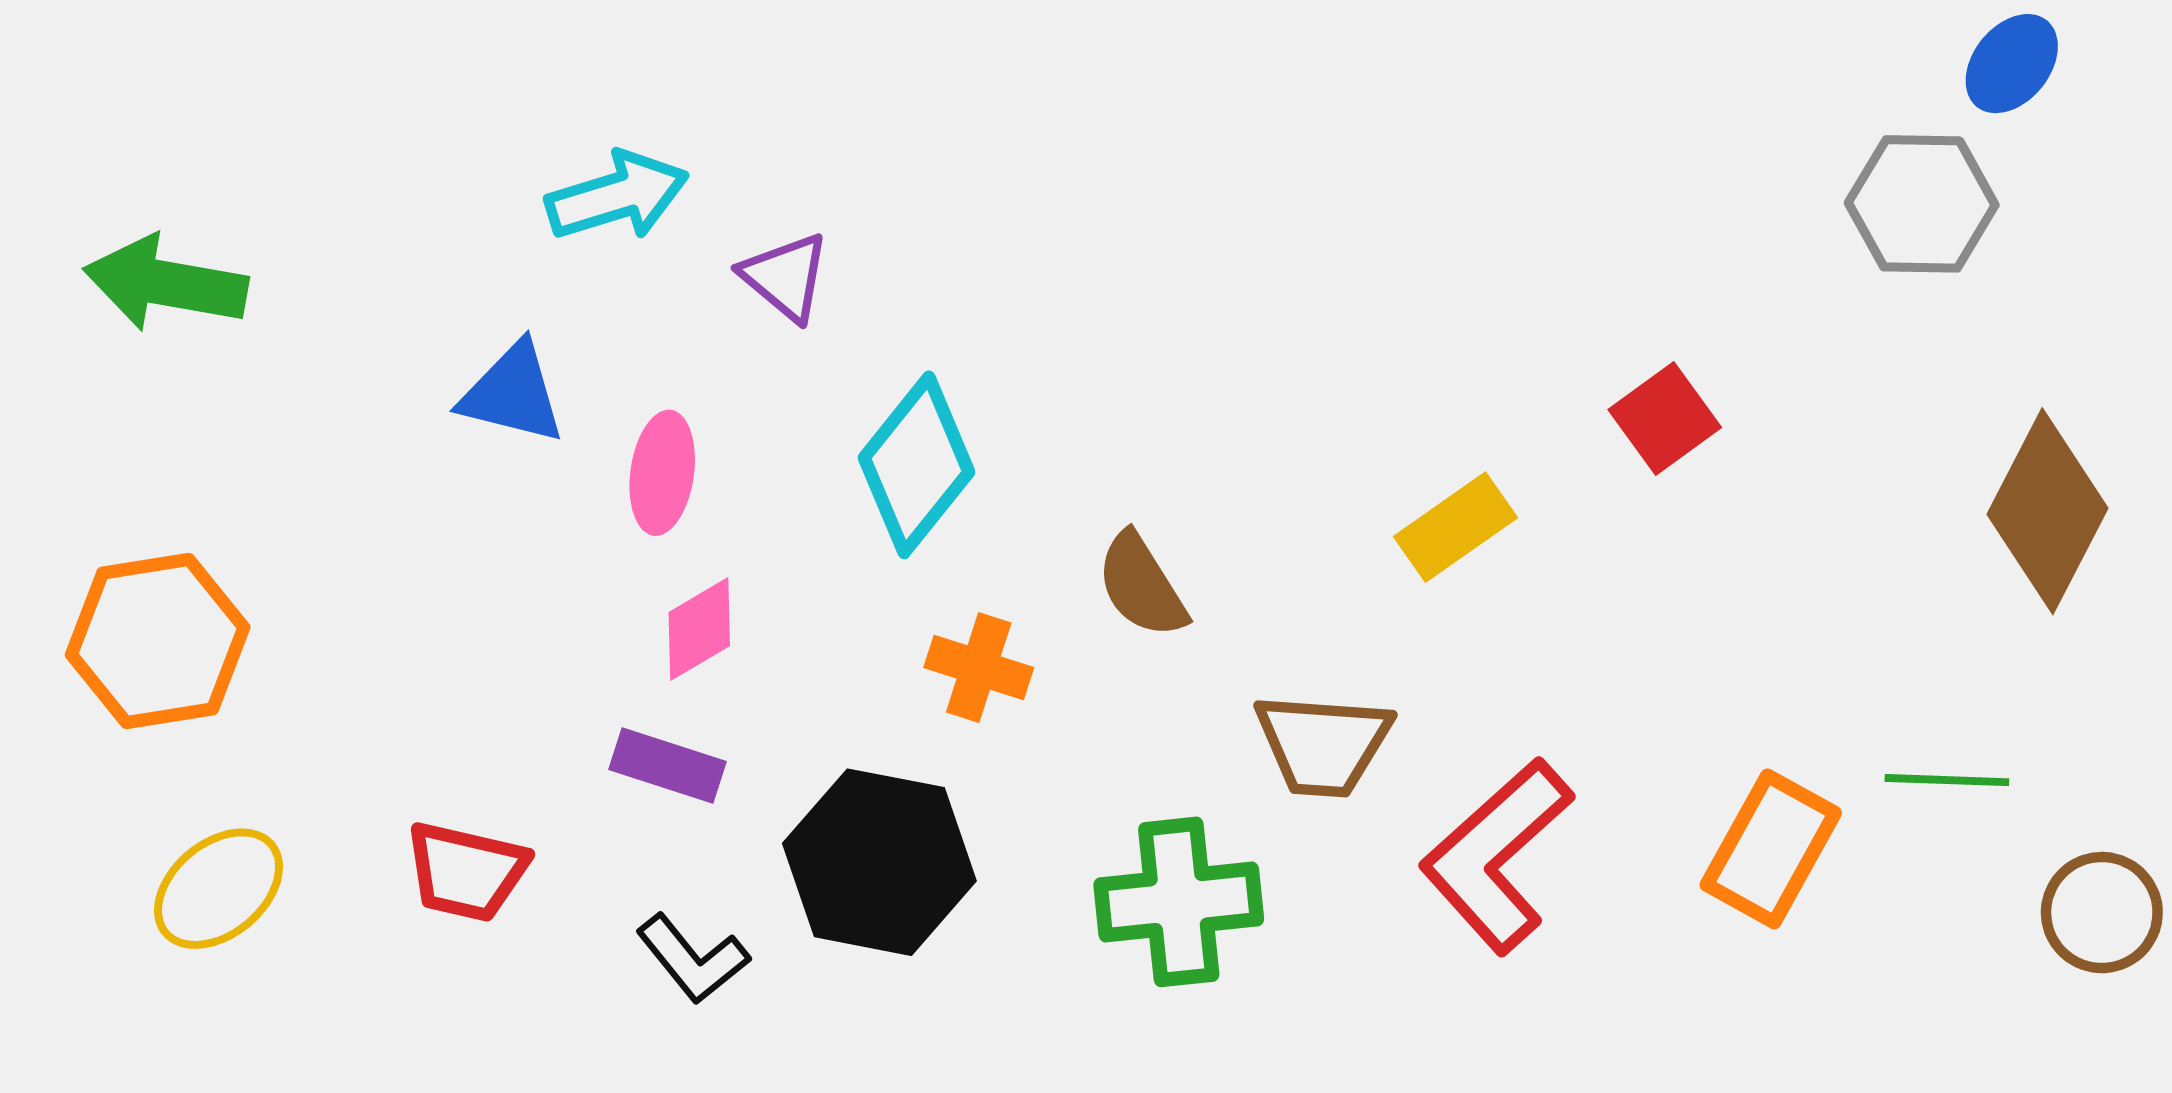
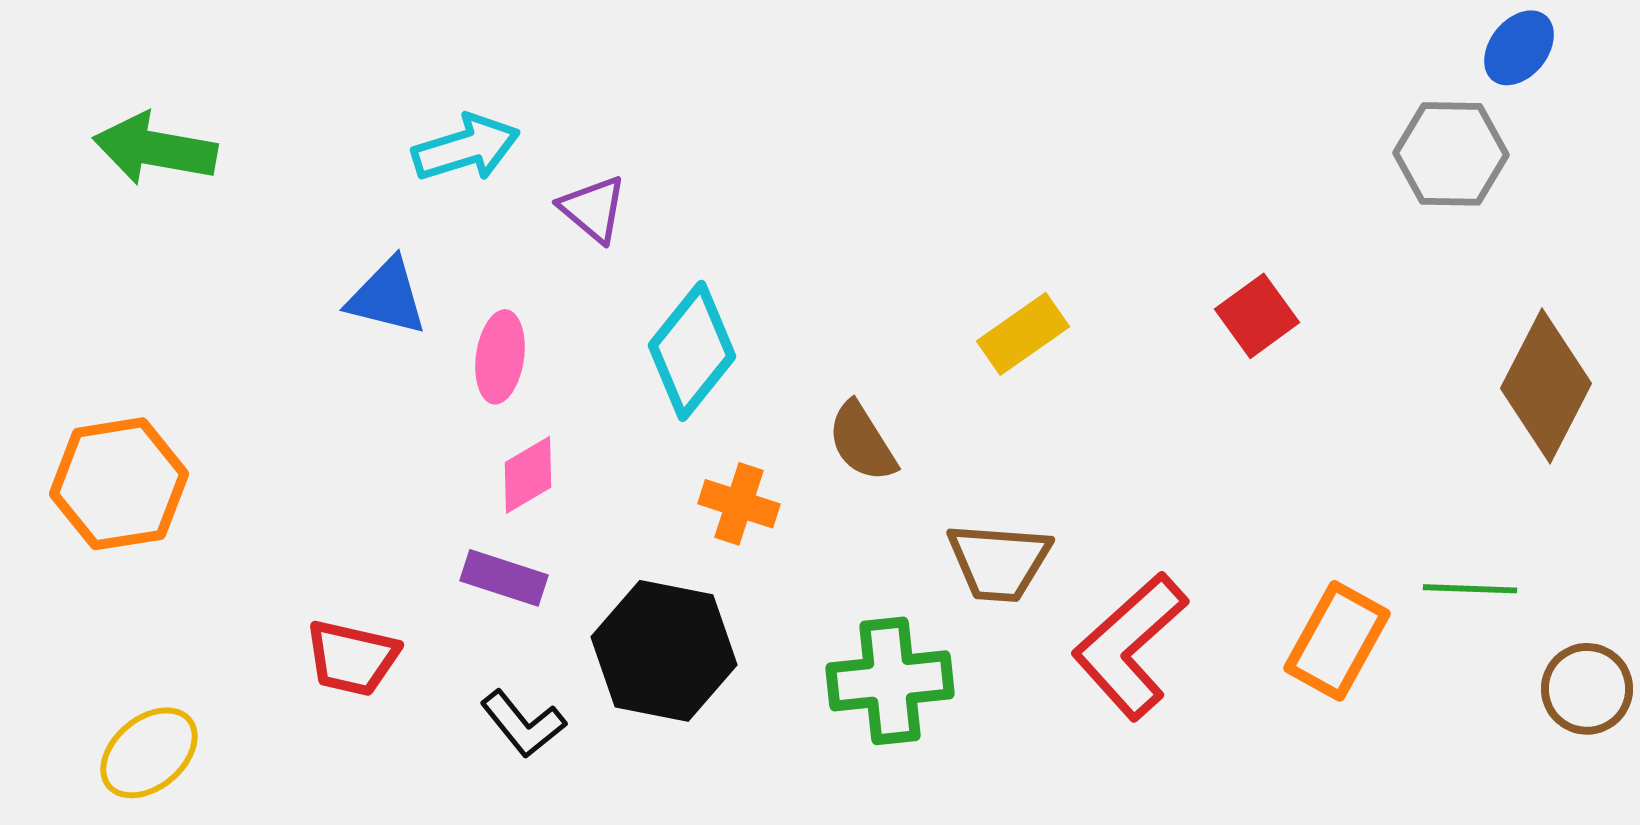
green arrow: (166, 283) -> (155, 149), moved
yellow rectangle: (1456, 527) -> (1023, 334), moved
yellow ellipse: (219, 889) -> (149, 753), moved

